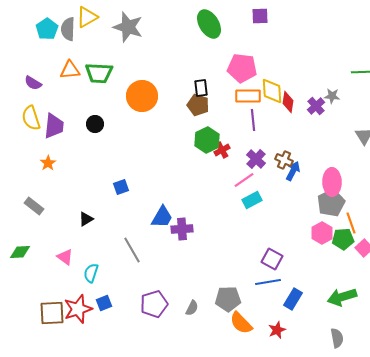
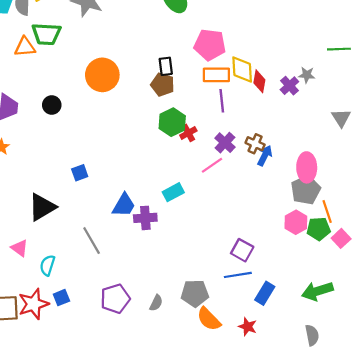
green trapezoid: (99, 73) -> (46, 34), moved
cyan rectangle: (252, 200) -> (173, 192), moved
black triangle: (86, 219) -> (42, 207), size x1.8
red star: (277, 330) -> (248, 327), turned -30

